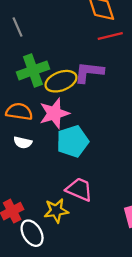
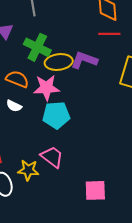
green cross: (33, 70) -> (37, 47), turned 32

